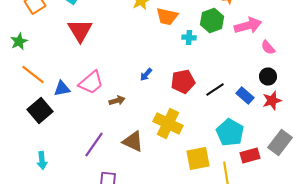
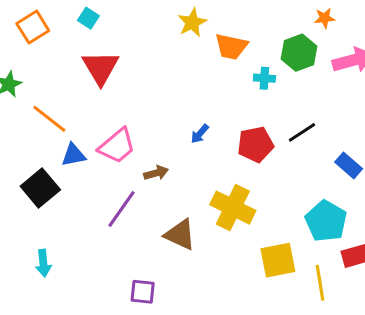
orange line: (33, 74) -> (49, 119), moved
black line: (215, 90) -> (302, 132), moved
purple line: (94, 144) -> (122, 209), moved

